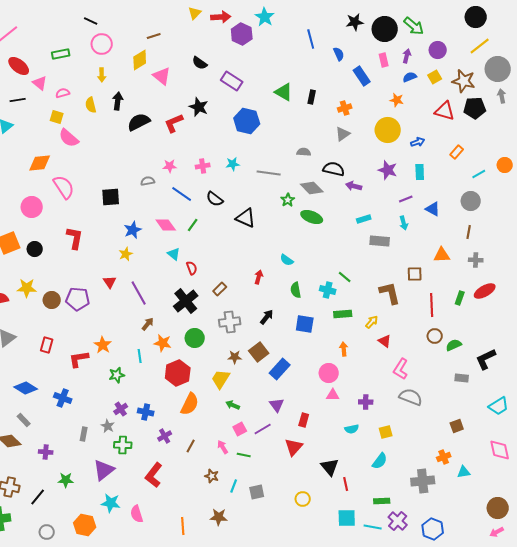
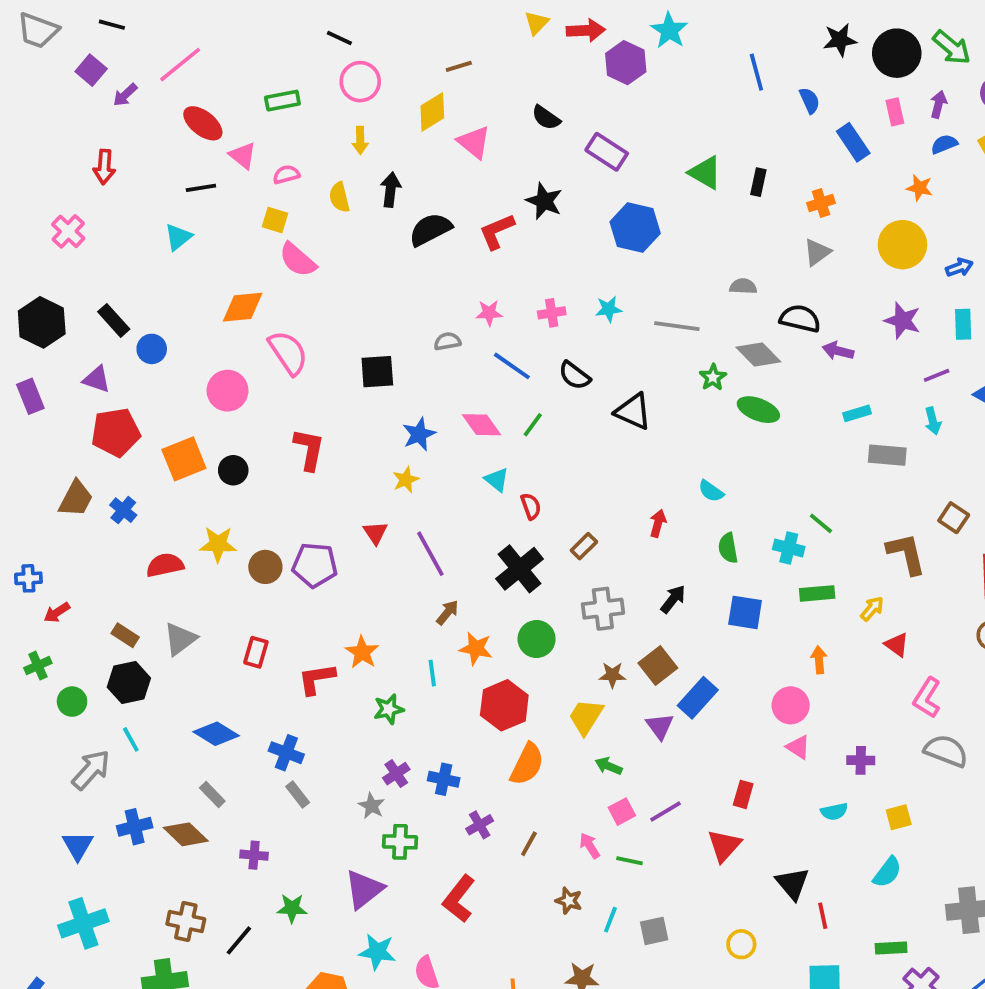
brown square: (415, 274) -> (954, 518), turned 35
pink triangle: (333, 395) -> (798, 747), turned 32
purple triangle: (277, 405) -> (660, 726), moved
gray rectangle: (84, 434) -> (298, 794), moved, turned -48

